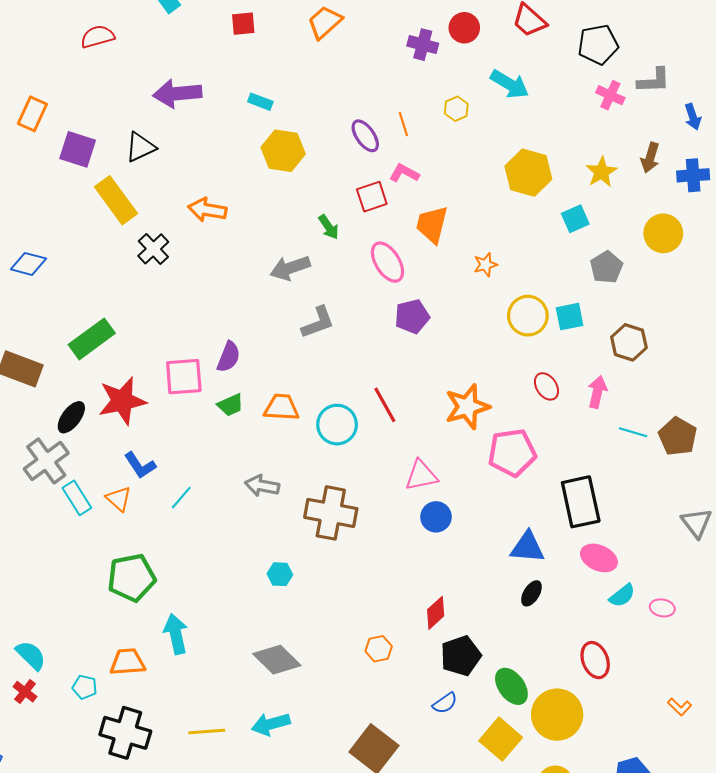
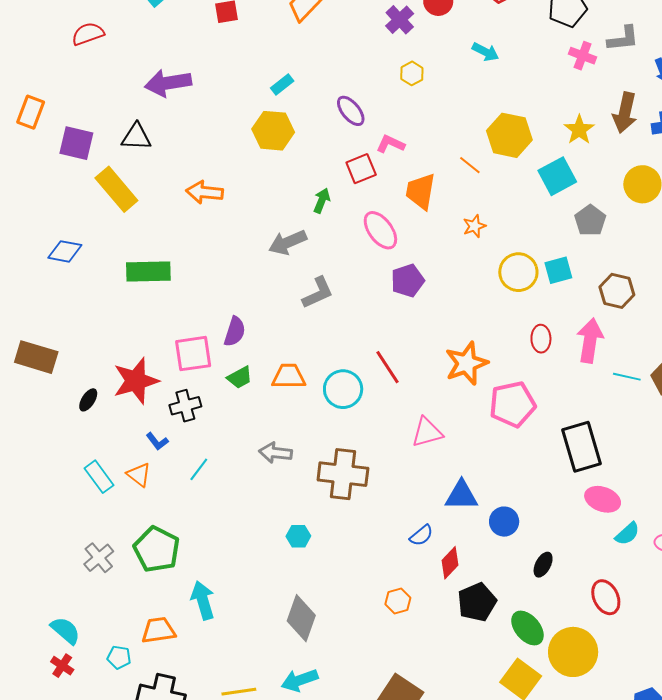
purple cross: (423, 45) -> (400, 20), turned 36
cyan arrow: (510, 84) -> (485, 52), size x0.7
cyan rectangle: (260, 102) -> (282, 84), moved, turned -55
yellow hexagon: (456, 109) -> (412, 73), moved
orange line: (403, 124) -> (470, 165), moved, turned -30
black triangle: (140, 147) -> (136, 137), turned 32
brown arrow: (650, 158) -> (625, 113), size x1.4
cyan square: (575, 219) -> (557, 176), size x1.4
green arrow: (329, 227) -> (322, 201), turned -120
black cross: (153, 249) -> (185, 406), moved, turned 32
blue diamond: (28, 264) -> (65, 251), moved
green rectangle: (92, 339) -> (148, 272), moved, turned 39
red ellipse: (546, 386) -> (541, 339), turned 36
pink arrow: (597, 392) -> (590, 341), size x1.4
black ellipse: (71, 417) -> (88, 400), size x0.7
gray cross: (46, 461) -> (99, 558), moved, size x0.7
blue L-shape: (140, 465) -> (157, 441), size x0.7
blue circle: (436, 517) -> (504, 522), moved
blue triangle: (527, 547) -> (461, 495), moved
green pentagon: (132, 578) -> (157, 549), turned -30
black ellipse: (531, 593) -> (543, 565), moved
gray diamond: (277, 660) -> (301, 618), turned 69
blue semicircle: (445, 703) -> (421, 535), moved

